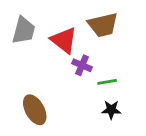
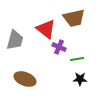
gray trapezoid: (24, 30) -> (15, 40), moved
brown ellipse: (35, 110) -> (25, 79), turned -40

